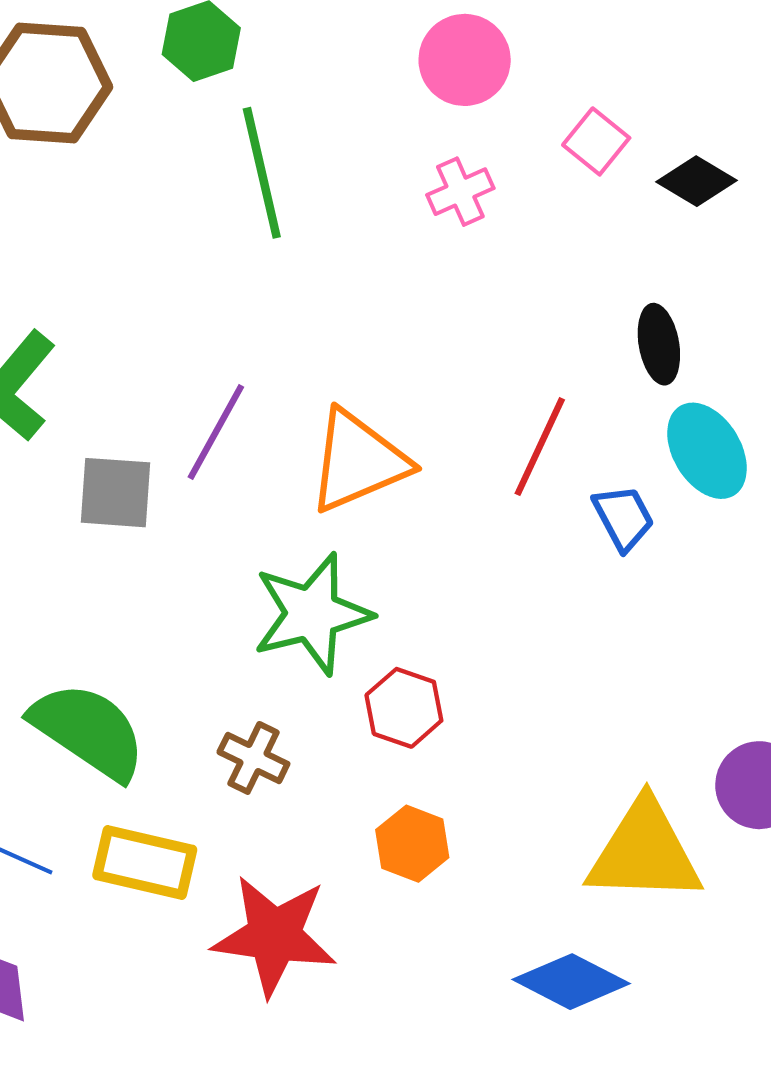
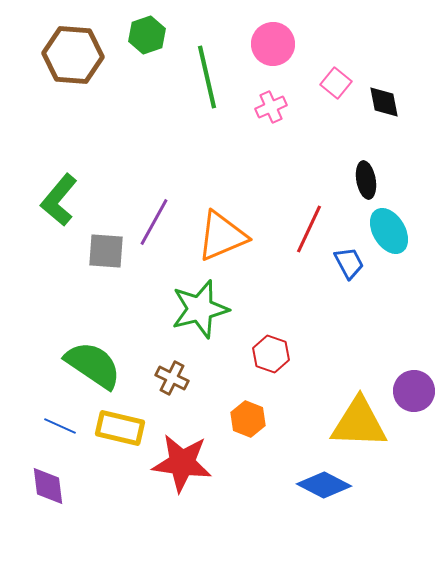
green line: (262, 173) -> (207, 77), moved
black diamond: (697, 181) -> (384, 102), turned 48
red hexagon: (404, 708) -> (271, 354), moved

